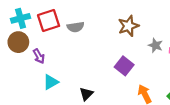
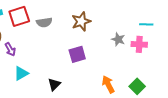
brown star: (128, 26) -> (81, 21), moved
purple square: (124, 66) -> (77, 54), moved, turned 36

